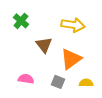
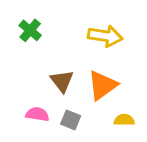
brown triangle: (44, 45) -> (62, 81), moved
gray square: (58, 82) -> (71, 120), moved

